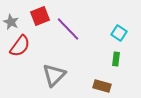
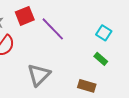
green rectangle: (116, 59) -> (101, 59), turned -56

